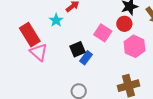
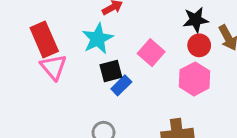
cyan star: (56, 20) -> (98, 39), moved, size x1.5
red circle: (124, 24) -> (199, 45), moved

